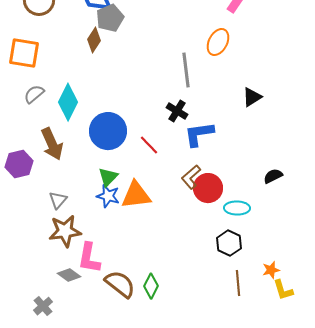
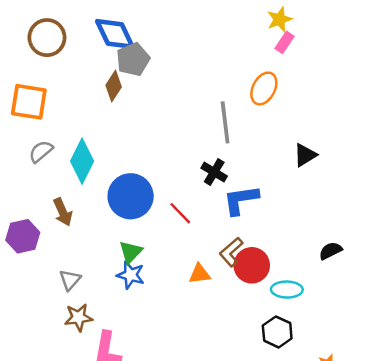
brown arrow: (52, 144) -> (63, 212), size x0.7
orange triangle: (136, 195) -> (200, 274), moved, size x0.6
brown star: (65, 231) -> (78, 317), size x0.7

